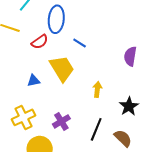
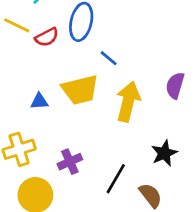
red semicircle: (40, 42) -> (47, 37), moved
yellow trapezoid: (62, 68) -> (80, 90), turned 100
yellow arrow: (97, 89) -> (128, 102), moved, size x1.8

